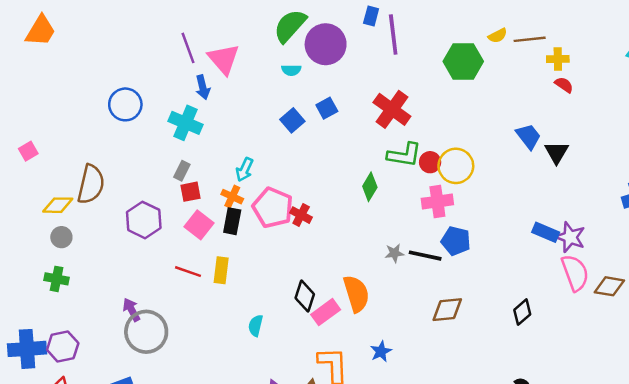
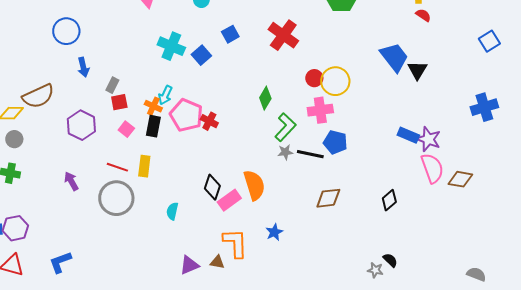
blue arrow: (203, 87) -> (83, 67), moved
blue square: (292, 120) -> (201, 55), moved
cyan cross: (186, 123) -> (171, 46), moved
blue trapezoid: (528, 136) -> (394, 57), size x1.4
green L-shape: (404, 155) -> (285, 127), moved, turned -56
cyan arrow: (245, 170) -> (165, 95), moved
brown semicircle: (91, 184) -> (38, 96), turned 52
pink square: (199, 225) -> (126, 129), size x0.7
purple arrow: (131, 310) -> (71, 181), moved
gray circle: (146, 332) -> (116, 198), moved

